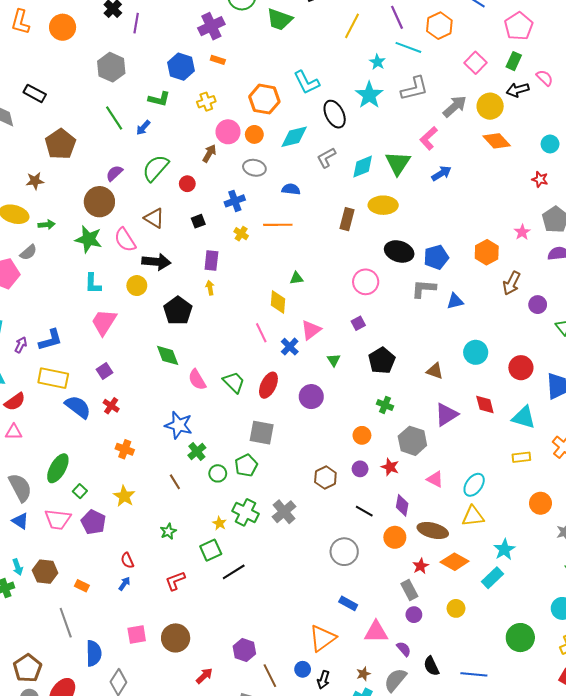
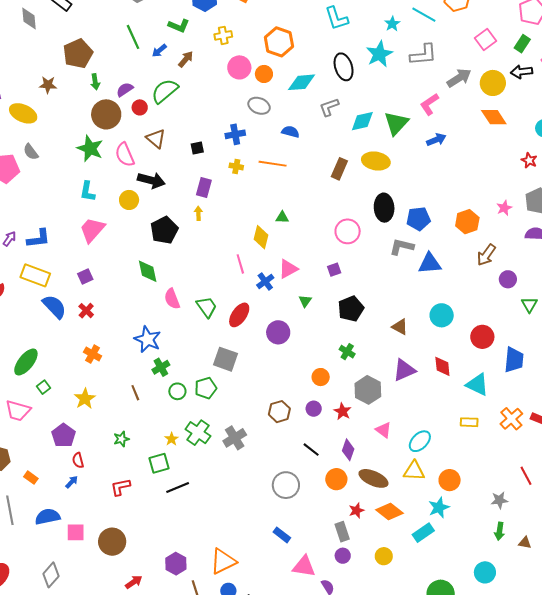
cyan L-shape: (307, 82) -> (337, 18), moved
brown arrow: (209, 153) -> (186, 59), moved
red circle: (187, 184) -> (140, 107), moved
green arrow: (46, 225) -> (95, 82), moved, turned 77
yellow cross: (241, 234) -> (236, 166), turned -32
black ellipse: (399, 251) -> (384, 208), turned 60
gray semicircle: (28, 252) -> (31, 152), turned 84
blue triangle: (455, 301) -> (430, 263), size x1.4
orange circle: (540, 503) -> (450, 480), moved
purple pentagon: (93, 522) -> (64, 435), moved
orange triangle: (322, 638) -> (223, 561), moved
blue semicircle: (94, 653) -> (48, 517), moved, turned -110

